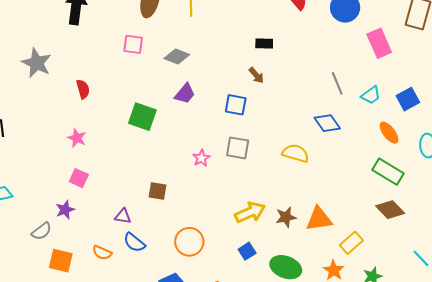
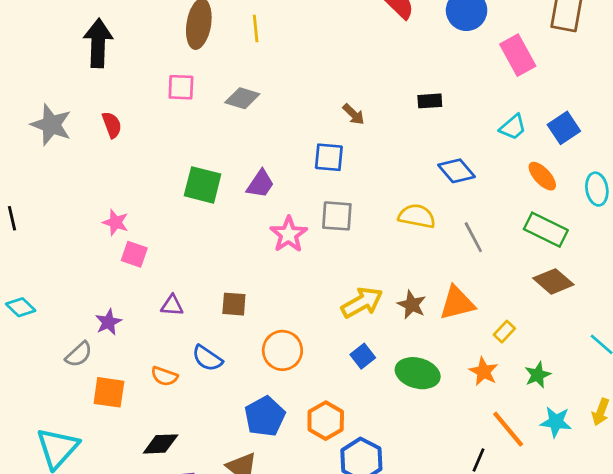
black rectangle: (264, 44) -> (430, 101), moved
gray line: (337, 83) -> (473, 237), moved
red semicircle: (83, 89) -> (112, 125), moved
purple trapezoid: (185, 94) -> (260, 184), moved
pink star: (201, 158) -> (289, 234), size x1.5
pink square: (79, 178) -> (134, 254), moved
brown square: (158, 191) -> (234, 304), moved
purple triangle: (123, 216) -> (172, 305), moved
brown star: (286, 217) -> (412, 305), turned -30
yellow rectangle: (351, 243) -> (504, 332), size x0.7

